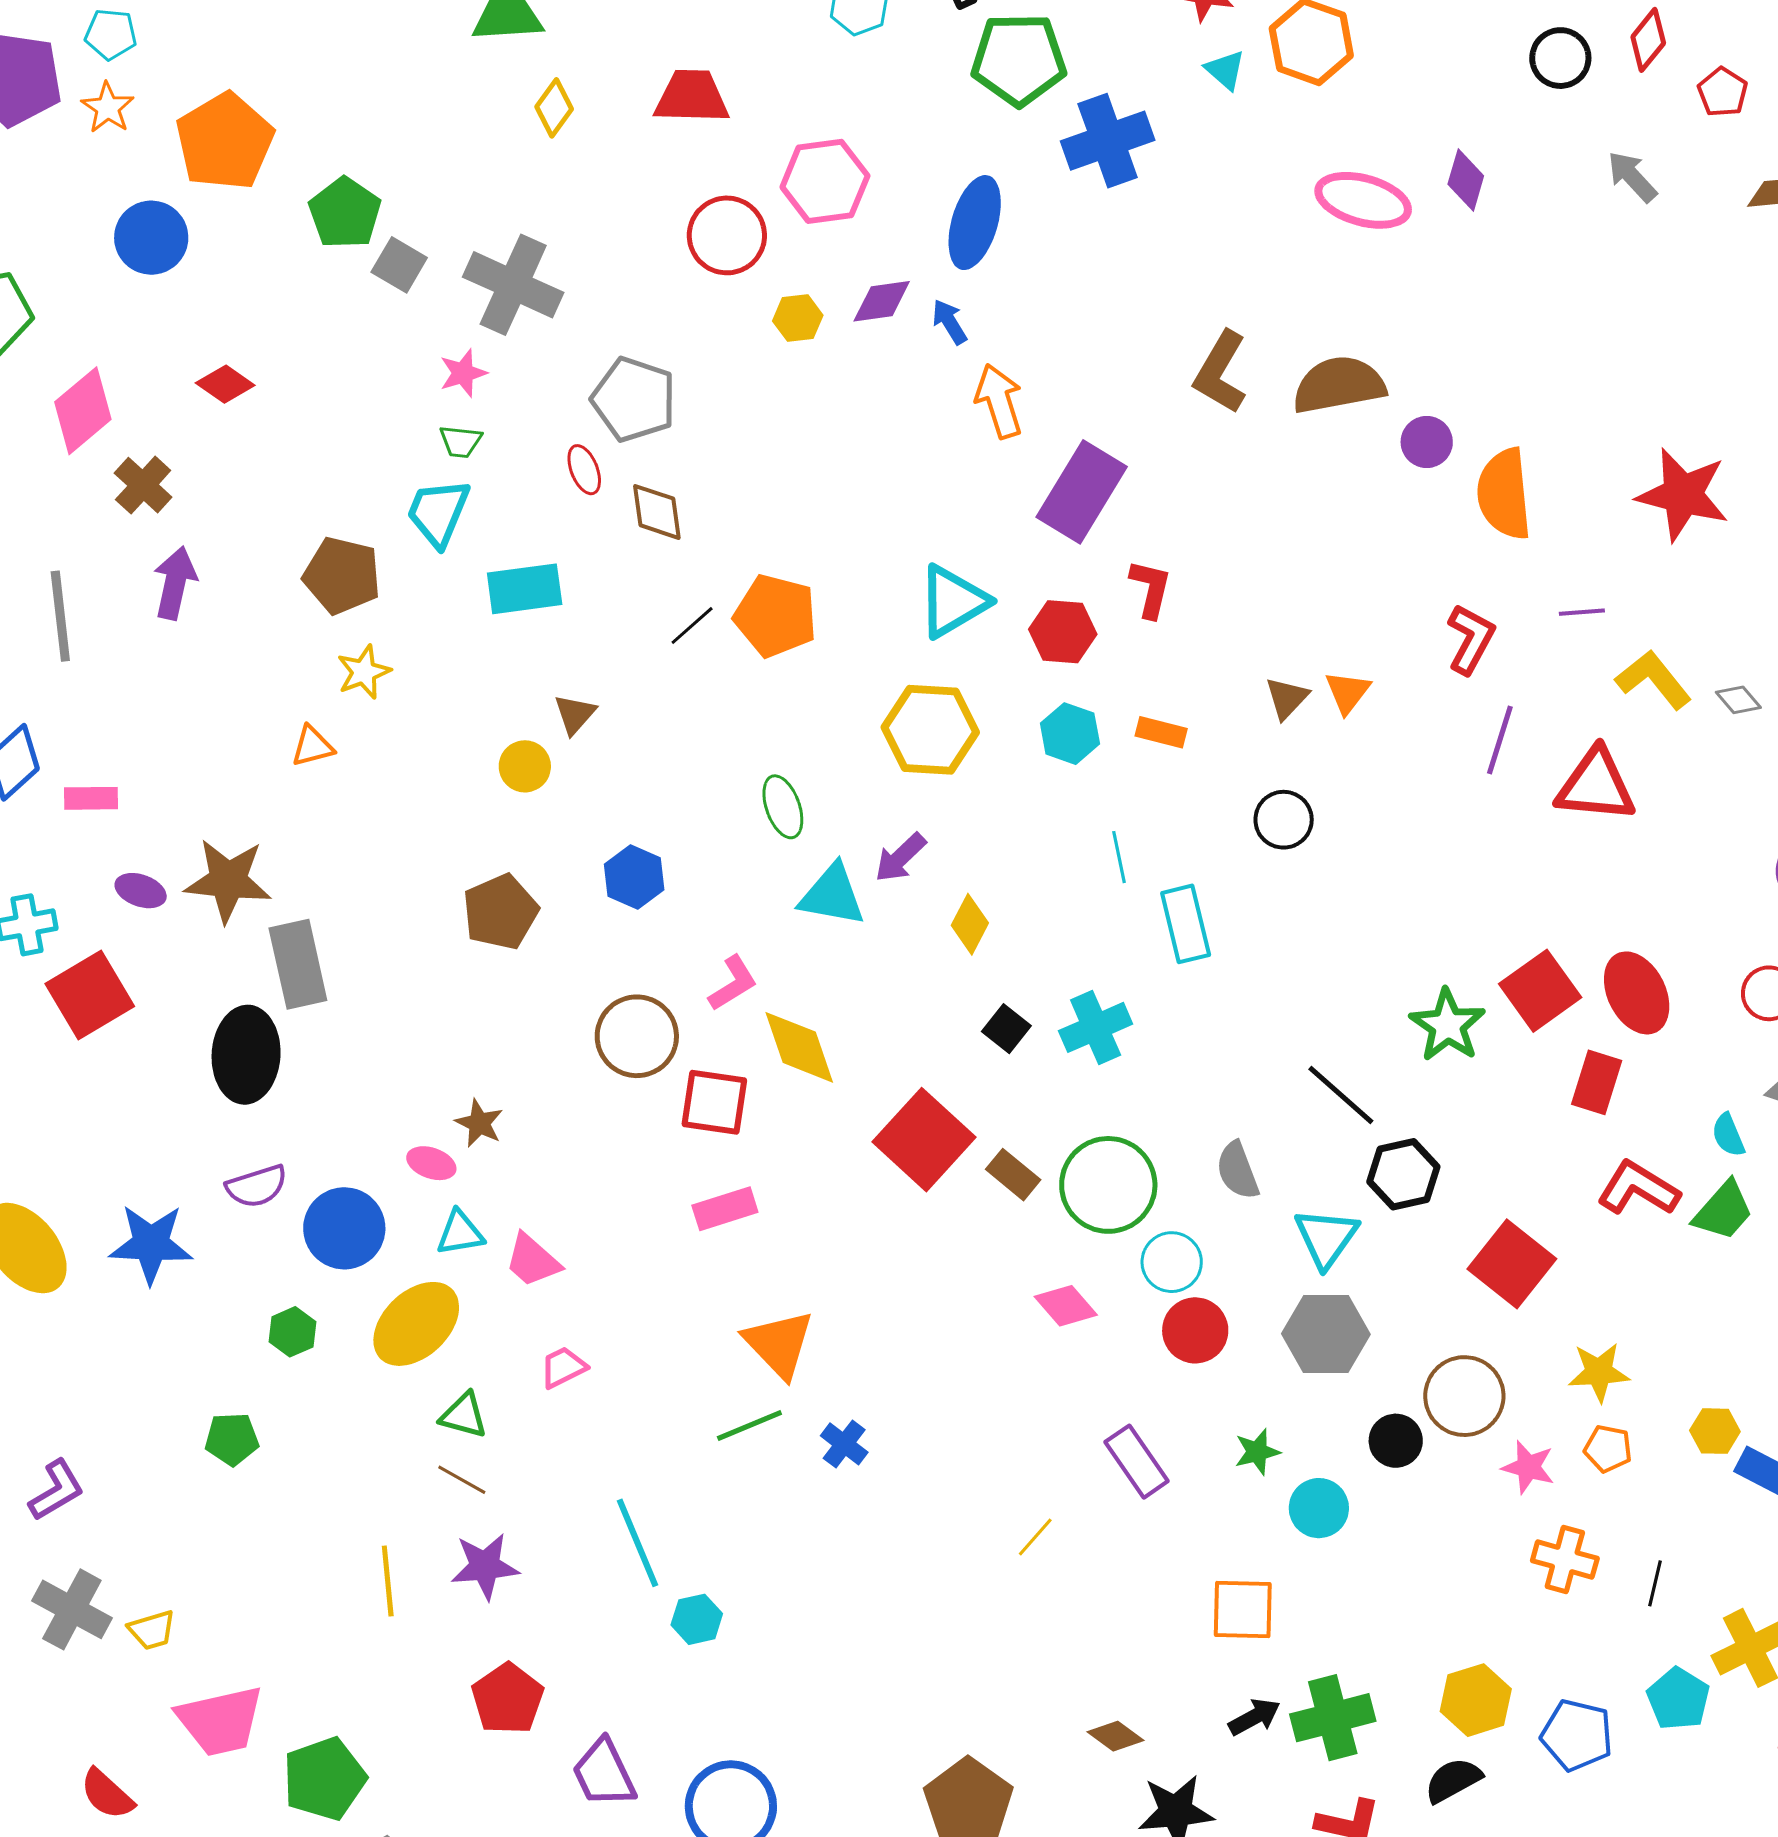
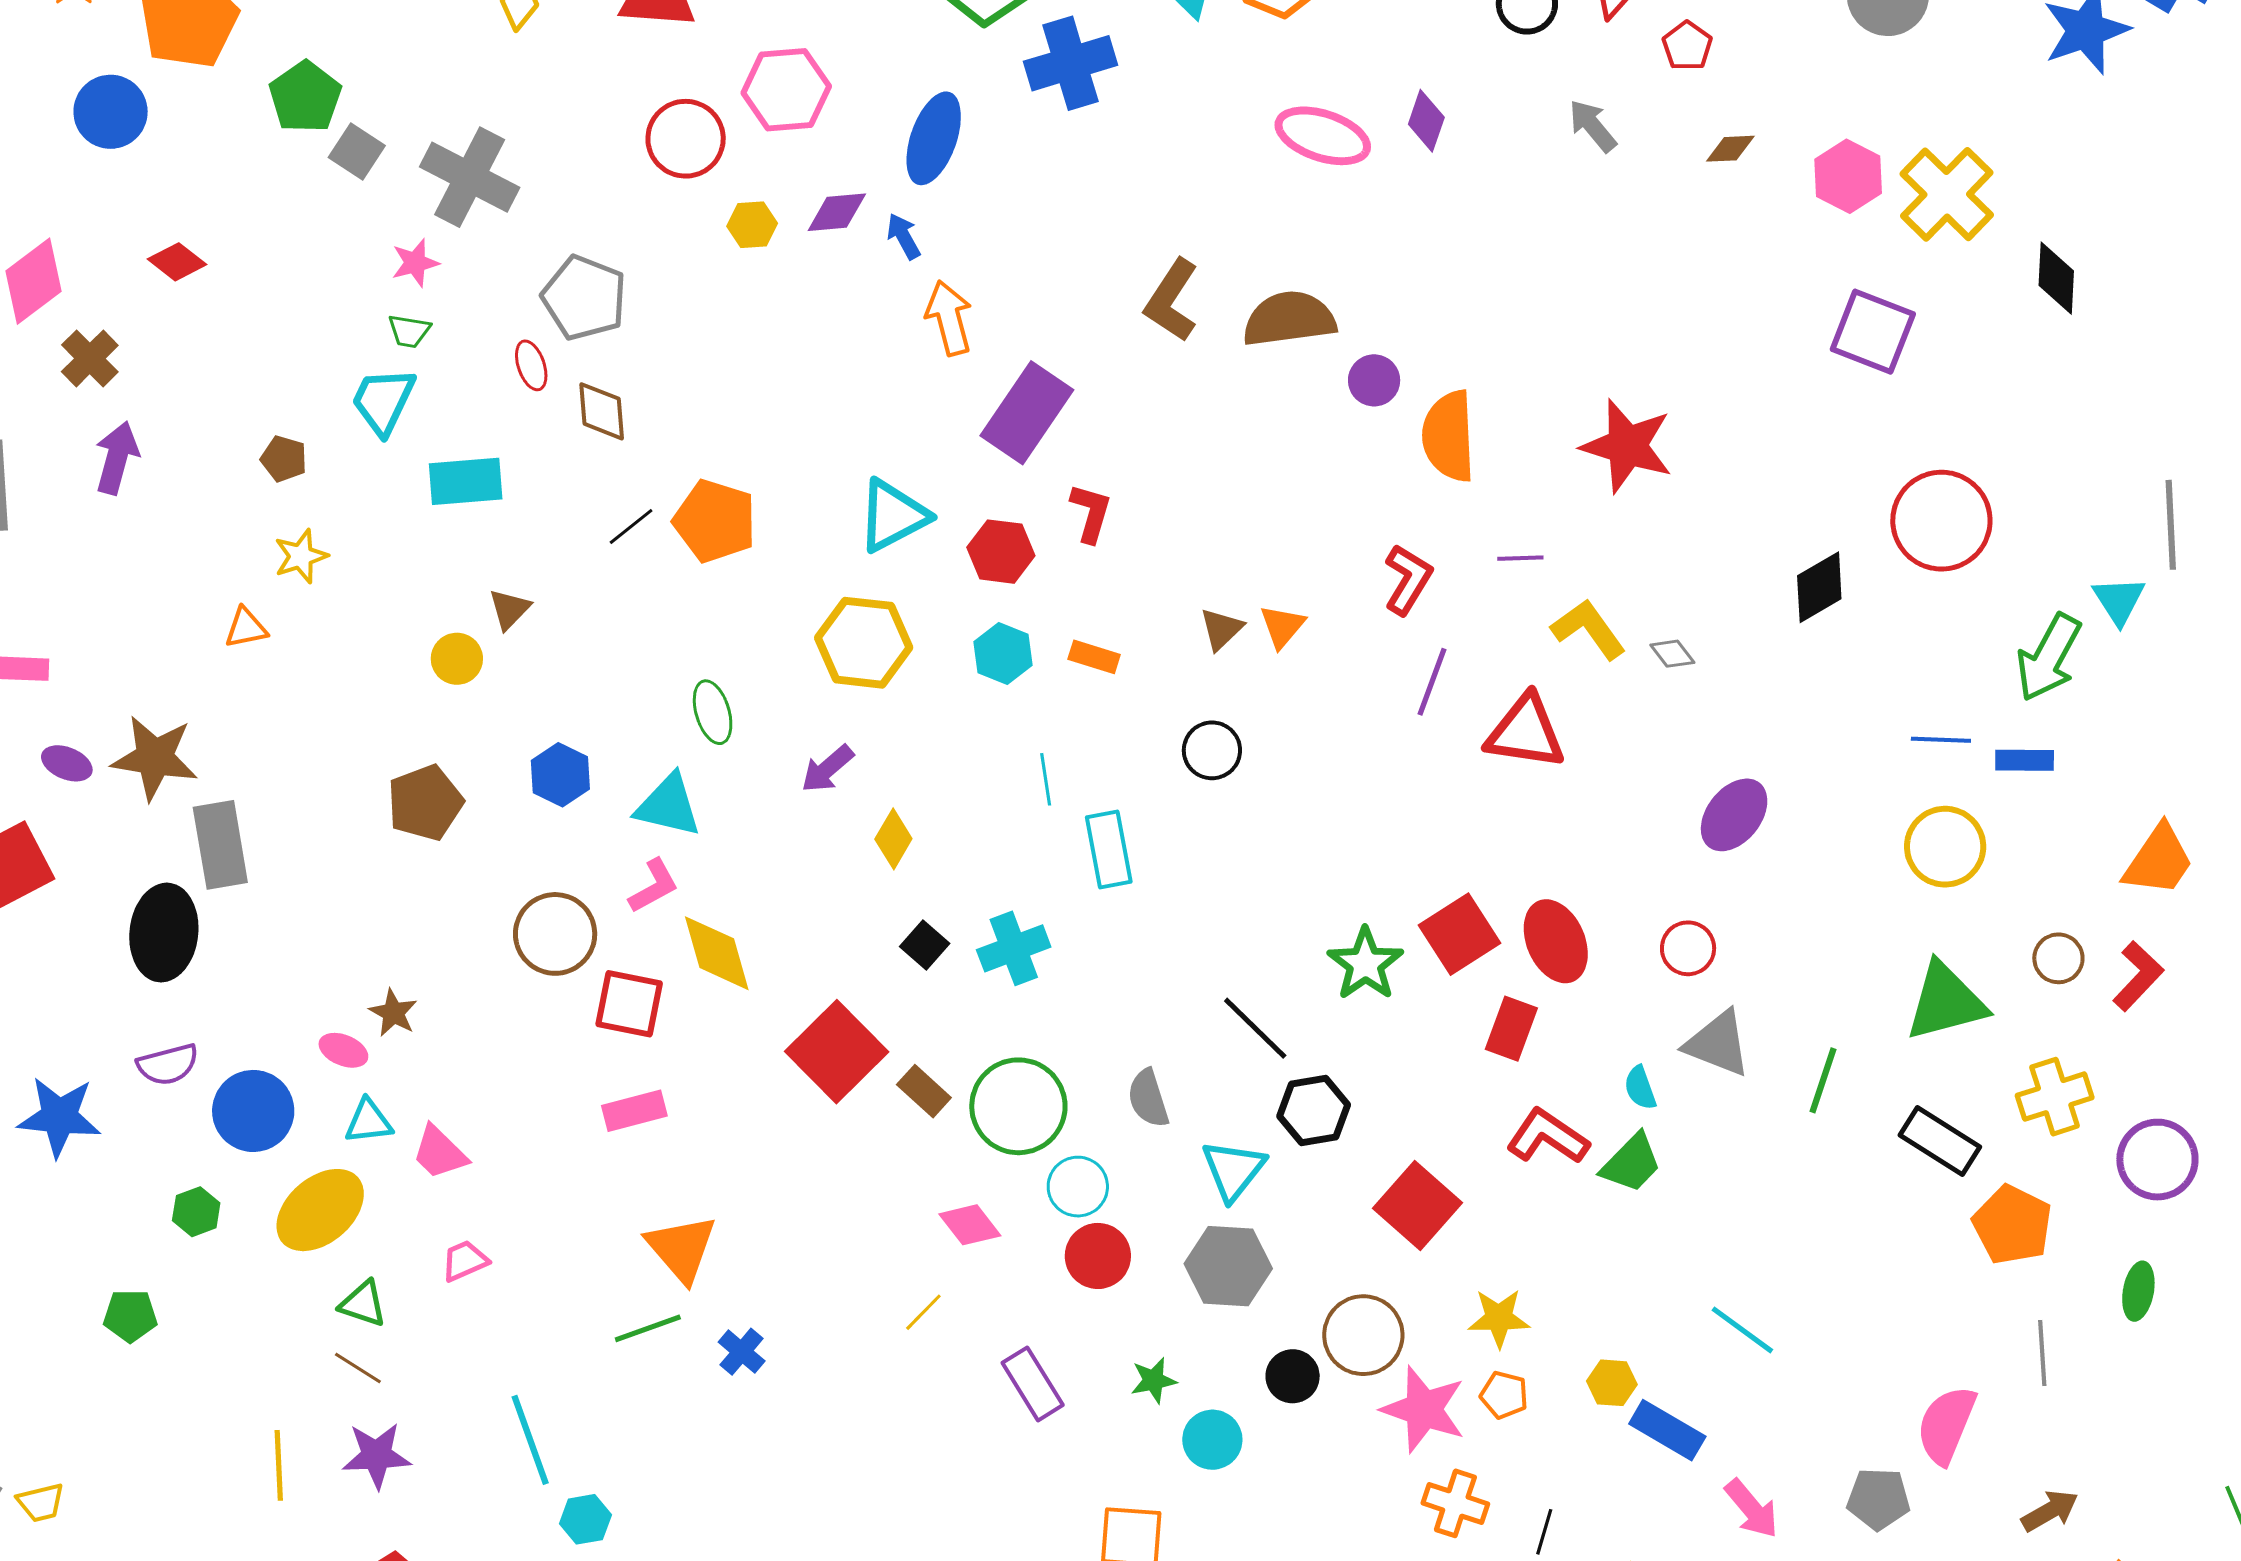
brown pentagon: (342, 575) -> (284, 459), size x0.6
cyan triangle: (832, 895) -> (668, 806), moved
pink star: (1528, 1467) -> (1424, 1409), size x1.6
yellow line: (1035, 1537) -> (923, 1312), moved

